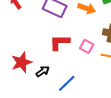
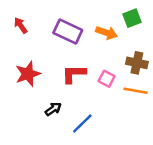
red star: (22, 62) -> (28, 74), moved

